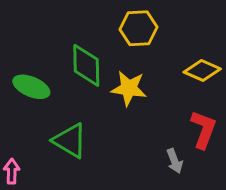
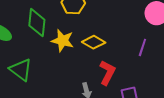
yellow diamond: (202, 70) -> (94, 42), moved

